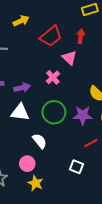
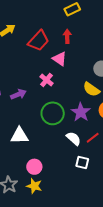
white triangle: (20, 112) -> (20, 136), moved
purple star: (83, 115) -> (81, 112), turned -30
white semicircle: (40, 141) -> (74, 139), moved
yellow star: (35, 183) -> (34, 186), moved

